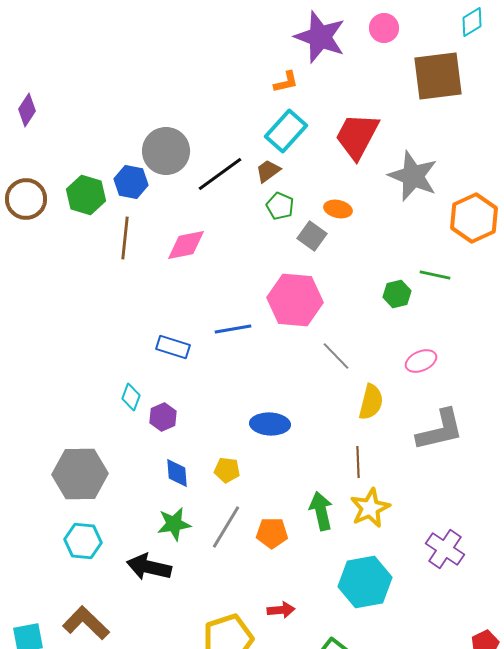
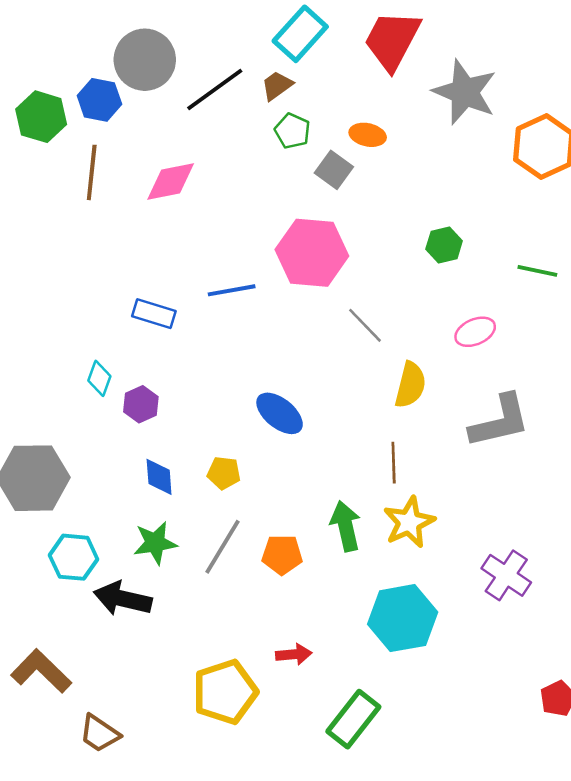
green line: (435, 275) -> (537, 271), moved
blue ellipse: (270, 424) -> (280, 413), turned 36
cyan hexagon: (83, 541) -> (74, 557), moved

